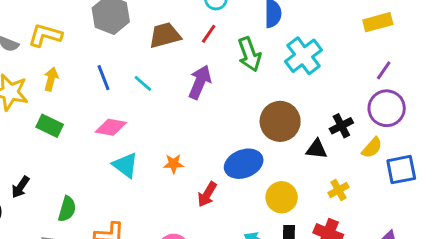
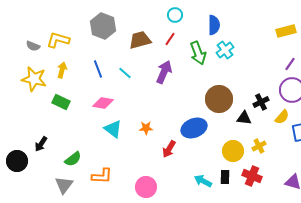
cyan cross: (303, 56) -> (225, 50), moved, size x0.7
yellow circle: (282, 197) -> (233, 151), moved
green semicircle: (67, 209) -> (73, 159), turned 36

